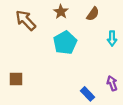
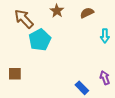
brown semicircle: (93, 14) -> (87, 13), turned -152
cyan pentagon: (65, 43) -> (40, 40), moved

